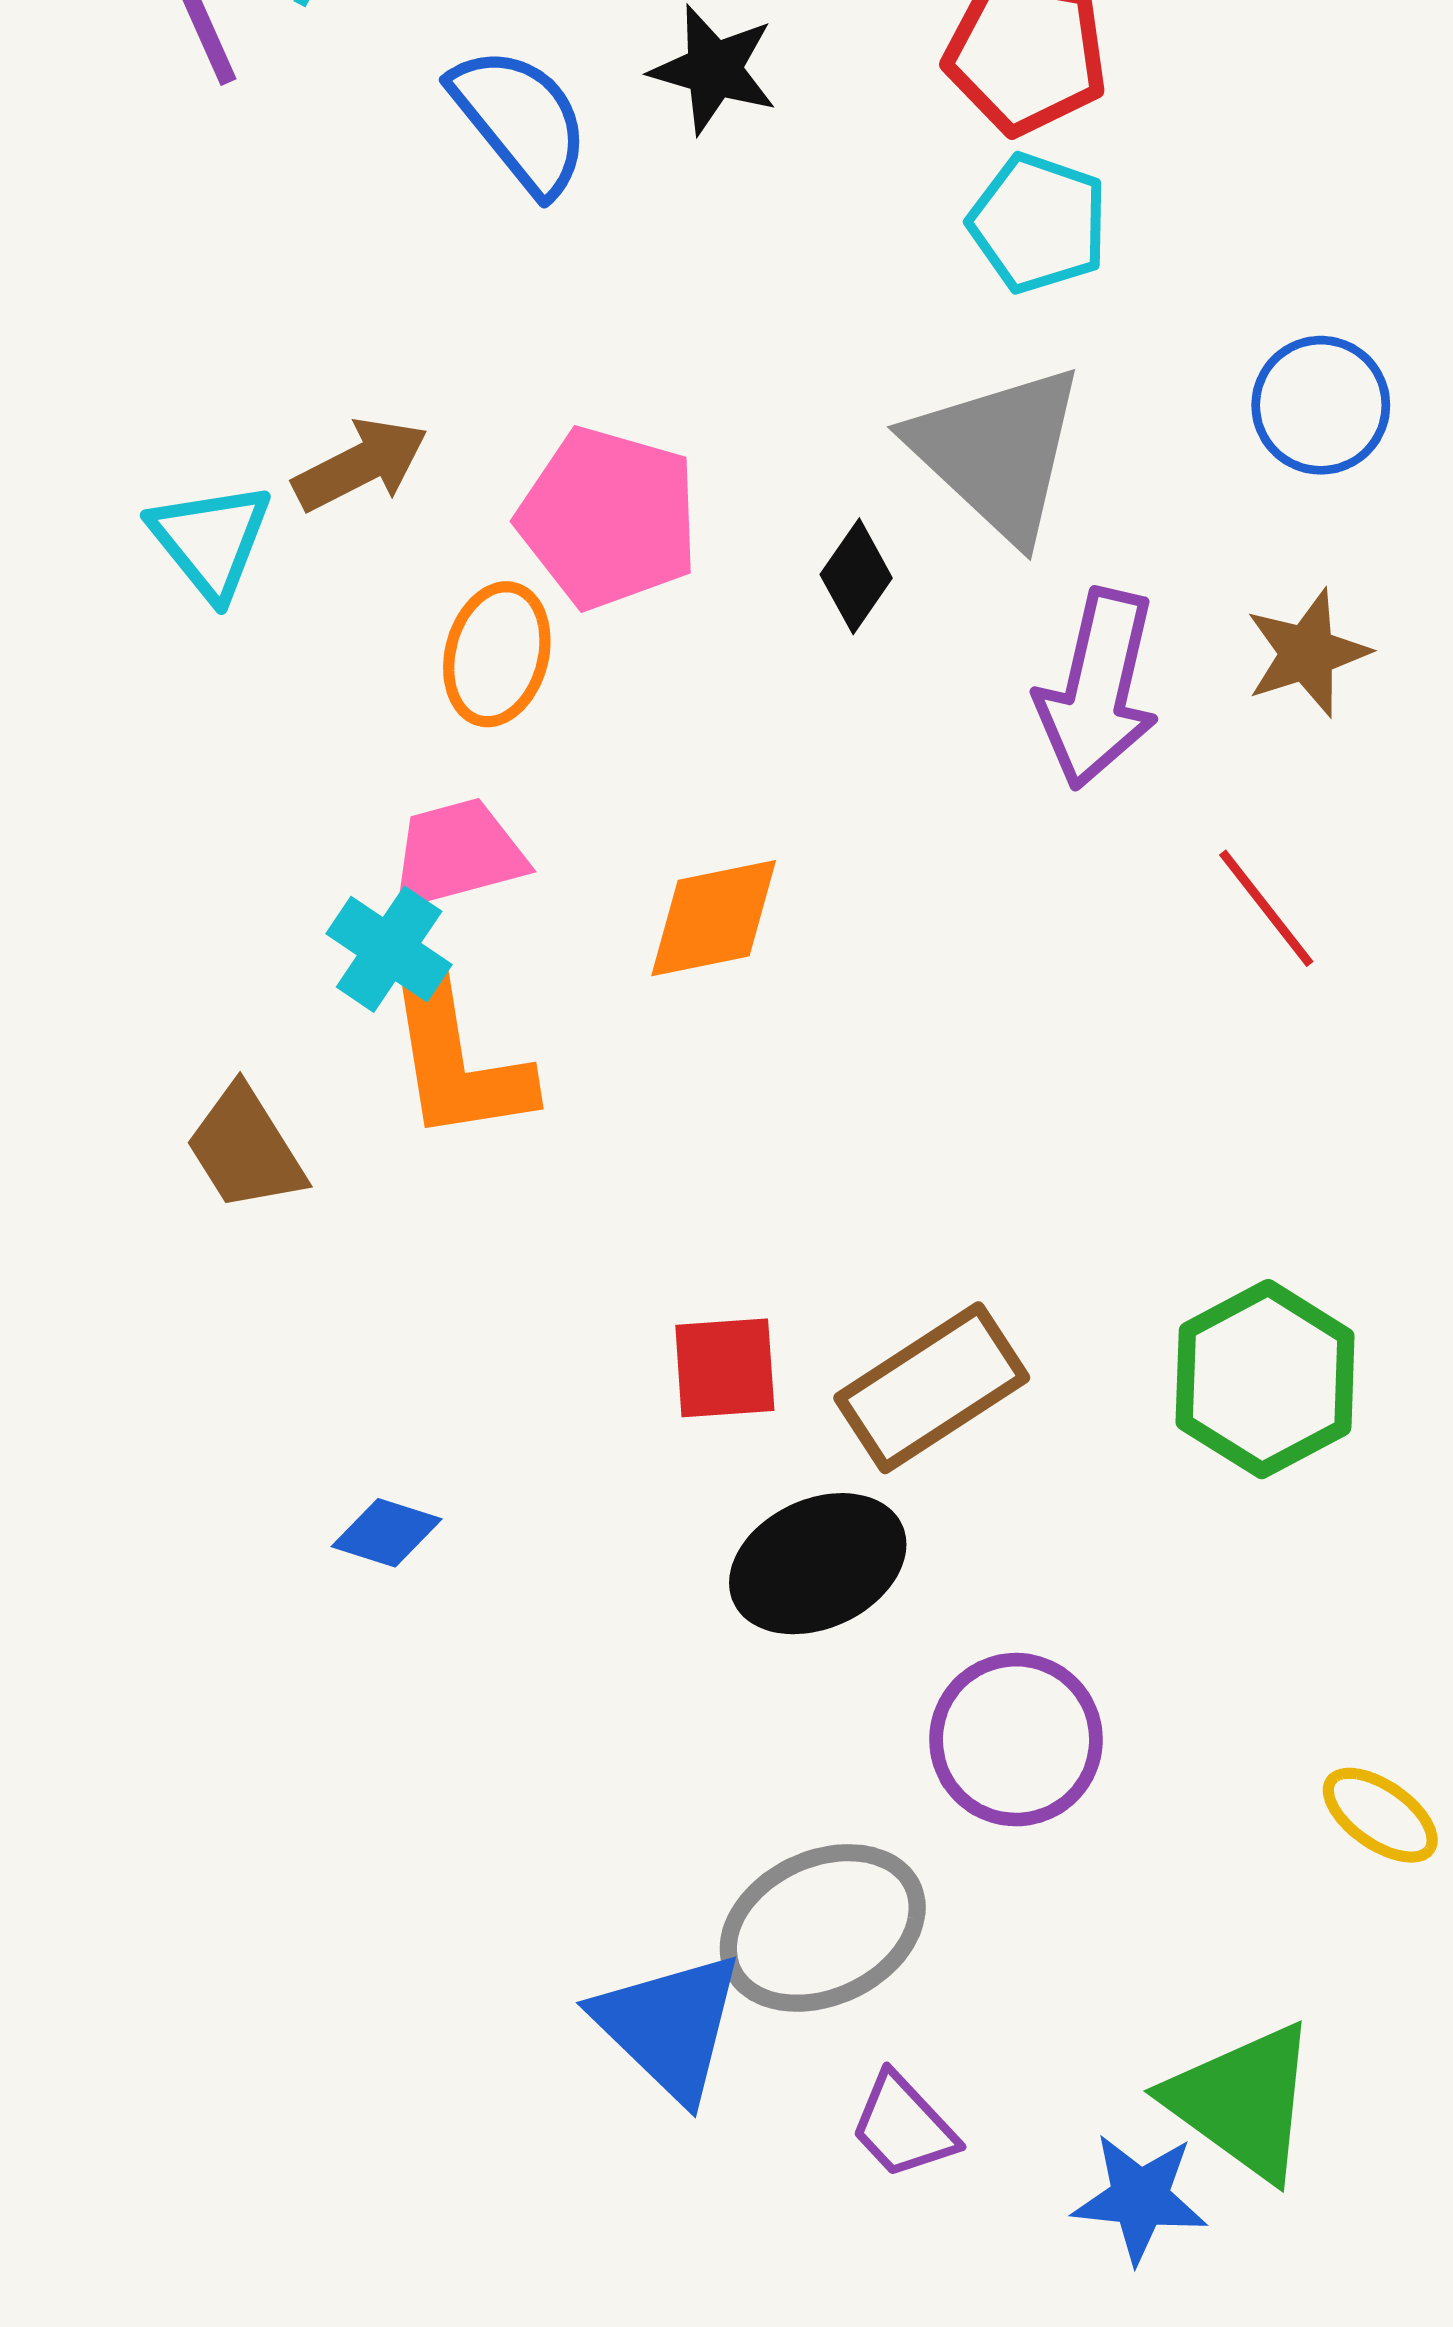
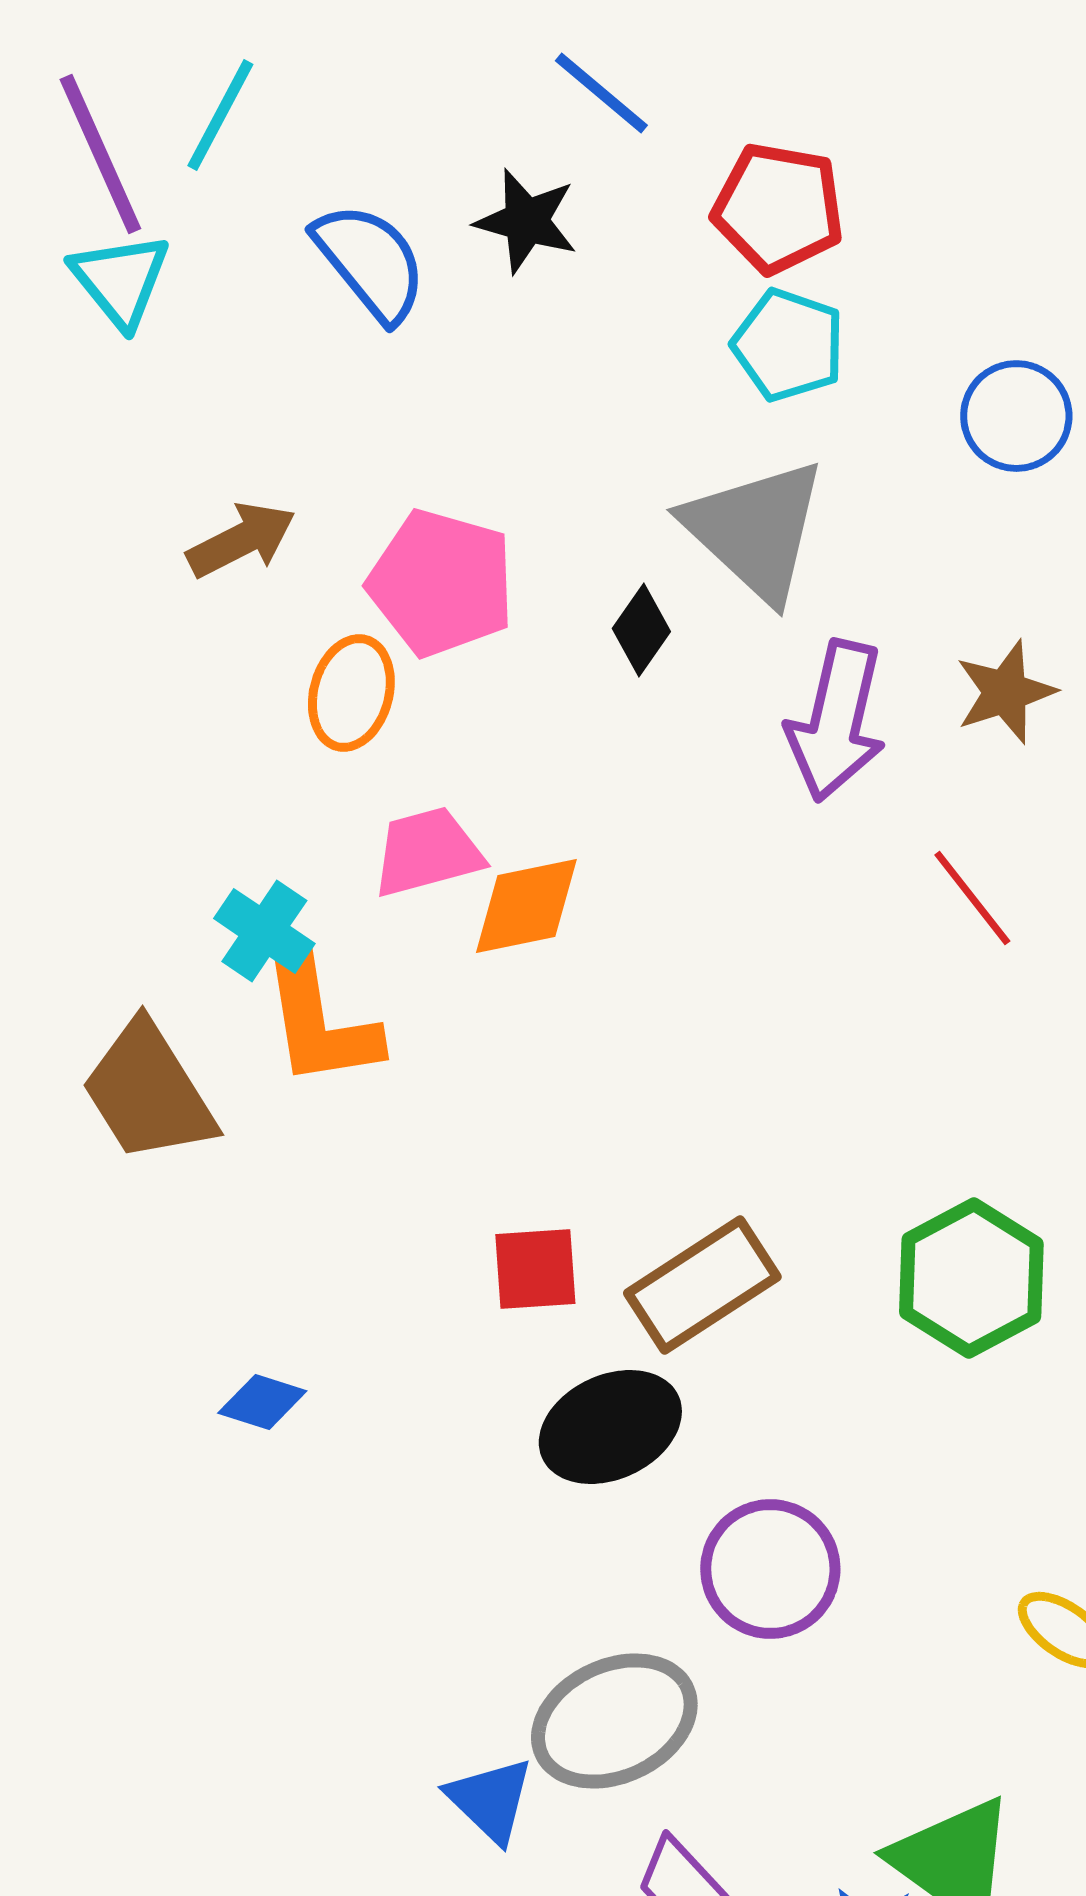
blue circle: (1321, 405) -> (1016, 416), moved
cyan triangle: (211, 540) -> (120, 280), moved
pink trapezoid: (457, 854) -> (427, 852), moved
brown trapezoid: (245, 1149) -> (148, 1092), size x1.4
blue triangle: (669, 2026) -> (490, 1800), size x0.7

